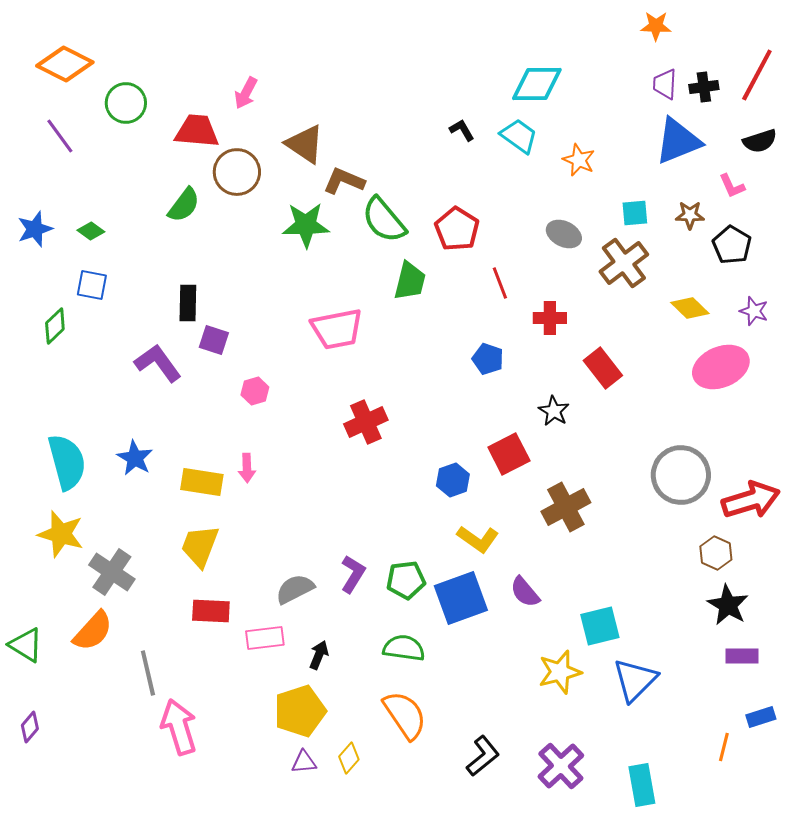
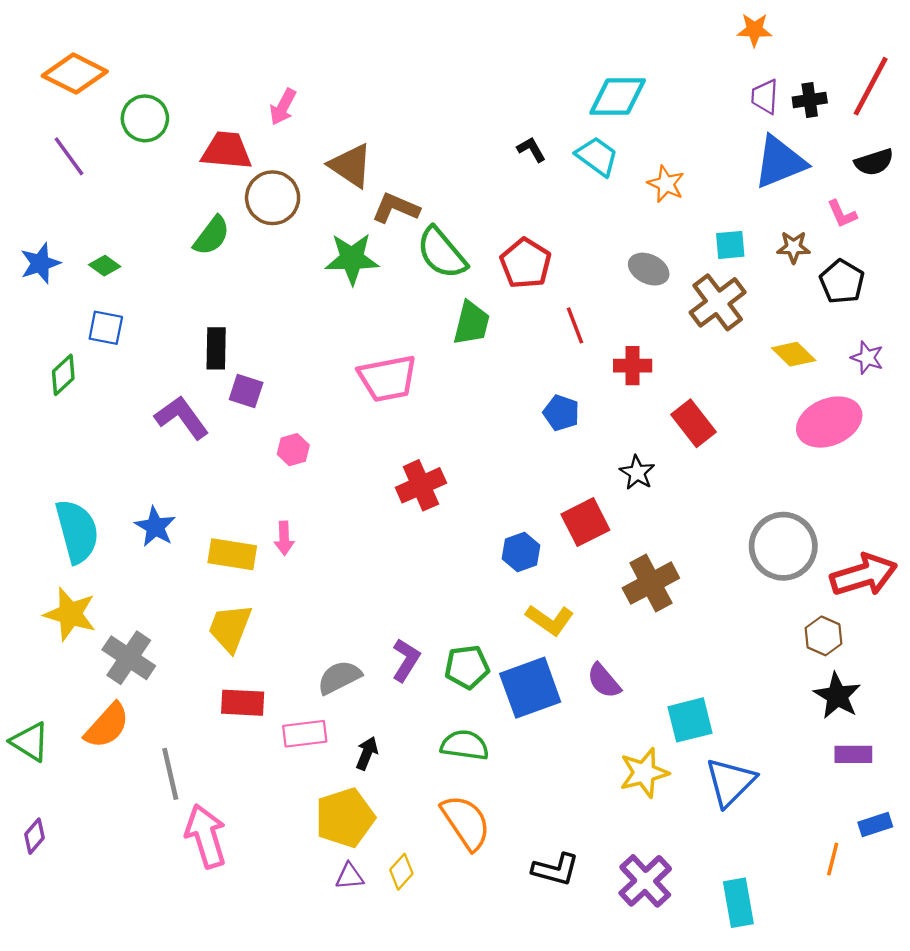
black L-shape: (483, 756) -> (555, 869), turned 54

